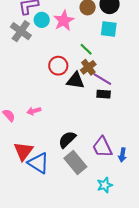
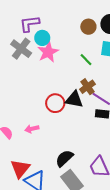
pink star: (64, 21) -> (48, 52), moved
green line: (86, 49) -> (86, 60), moved
red circle: (58, 66) -> (55, 103), moved

